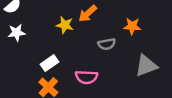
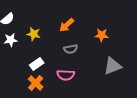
yellow star: (65, 25) -> (34, 34), moved
gray semicircle: (107, 44) -> (71, 49), moved

